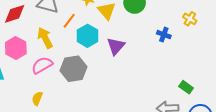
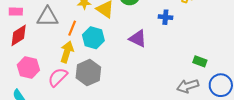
yellow arrow: (45, 38) -> (67, 52), moved, turned 60
purple triangle: (116, 46) -> (138, 39), moved, turned -30

